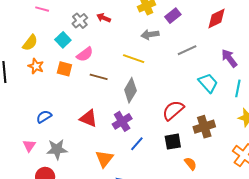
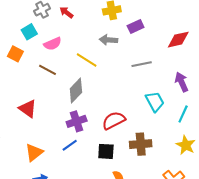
cyan square: (63, 40) -> (29, 32), moved
pink semicircle: (85, 54) -> (53, 44), moved
purple cross: (122, 121) -> (77, 121), moved

